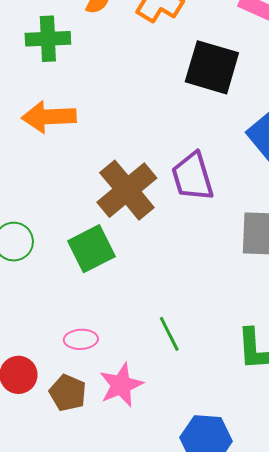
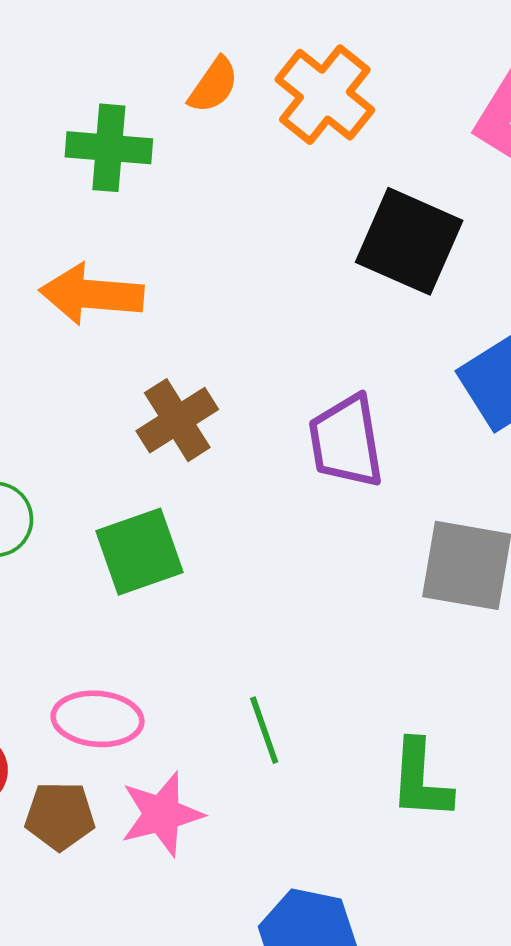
brown cross: (127, 190) -> (177, 420), moved, size x0.7
pink ellipse: (81, 339) -> (98, 719), size x1.4
brown pentagon: (68, 393) -> (60, 816), turned -30

